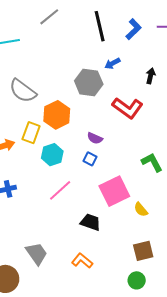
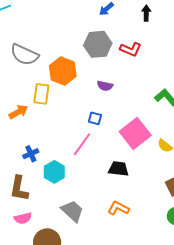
gray hexagon: (89, 82) -> (98, 44), moved
red L-shape: (128, 108) -> (131, 49), size x0.7
cyan hexagon: (52, 155) -> (54, 172), moved
blue square: (90, 159) -> (95, 118), moved

